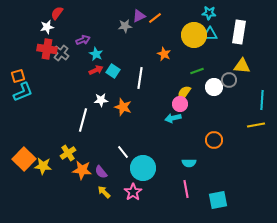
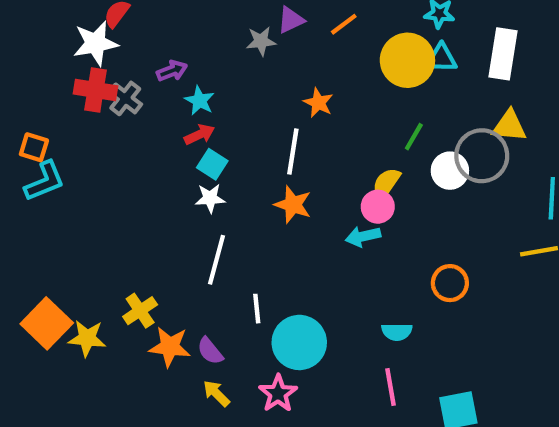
orange line: (155, 18) -> (344, 24), moved
white star: (47, 27) -> (96, 43), size x1.5
orange star: (164, 54) -> (318, 103), moved
cyan square: (113, 71) -> (212, 164), moved
green line: (197, 71) -> (414, 137), turned -40
orange square: (18, 76) -> (34, 147), turned 32
gray circle: (229, 80) -> (482, 156), size x1.6
orange star: (123, 107) -> (293, 205), moved
white line: (83, 120) -> (216, 260), moved
white line: (123, 152) -> (257, 309), turned 32

